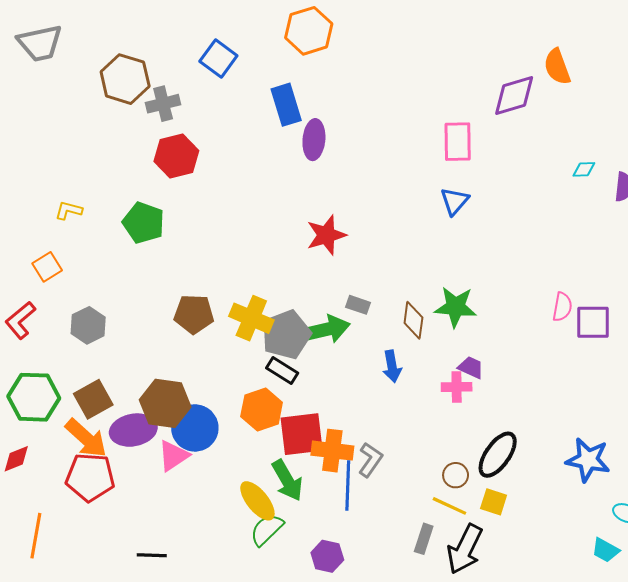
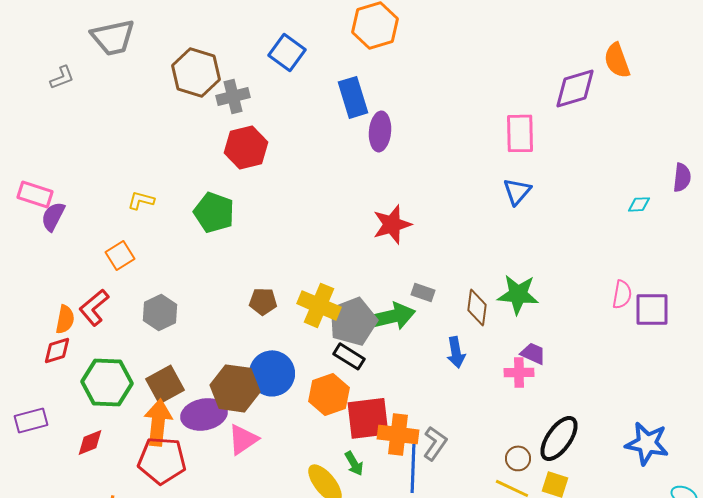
cyan diamond: (584, 169) -> (639, 204), moved
brown pentagon: (194, 314) -> (263, 301), size x0.7
blue circle: (195, 428) -> (272, 373), moved
orange arrow: (86, 438) -> (158, 422), turned -126
green arrow: (287, 480) -> (354, 463), size x0.6

